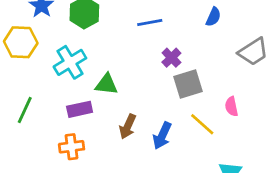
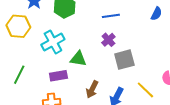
purple cross: (171, 58) -> (108, 40), moved
gray square: (188, 84) -> (124, 60), moved

